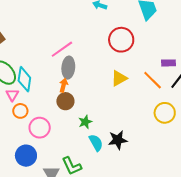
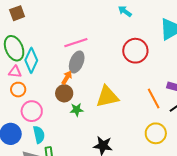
yellow triangle: (119, 78) -> (107, 97), moved, size x1.4
pink triangle: (12, 95) -> (15, 72), turned 48
green star: (85, 122) -> (77, 110), moved
cyan semicircle: (96, 143) -> (39, 135), moved

